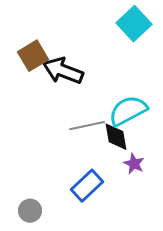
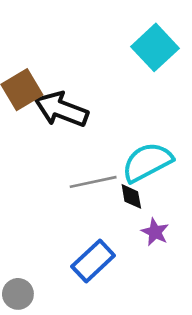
black diamond: (116, 137) -> (131, 196), size x0.7

